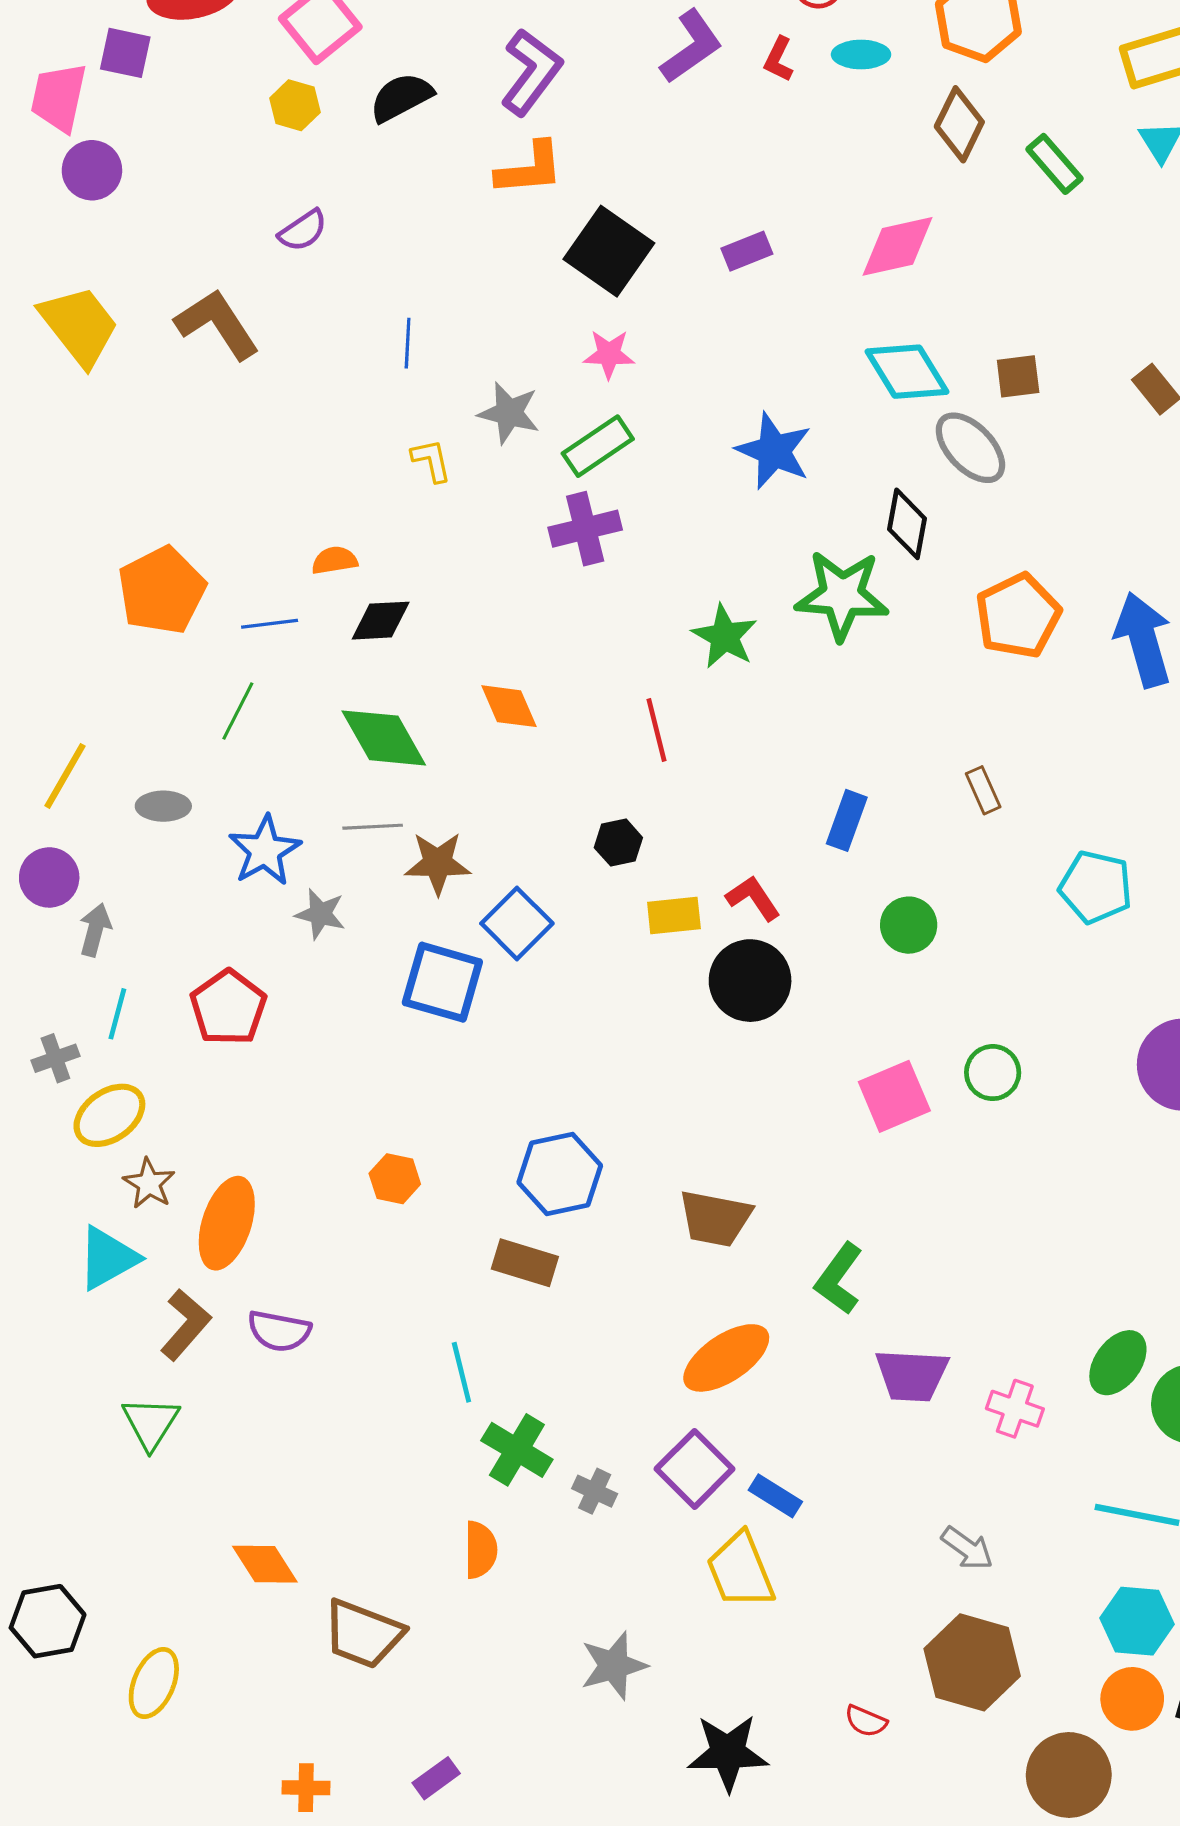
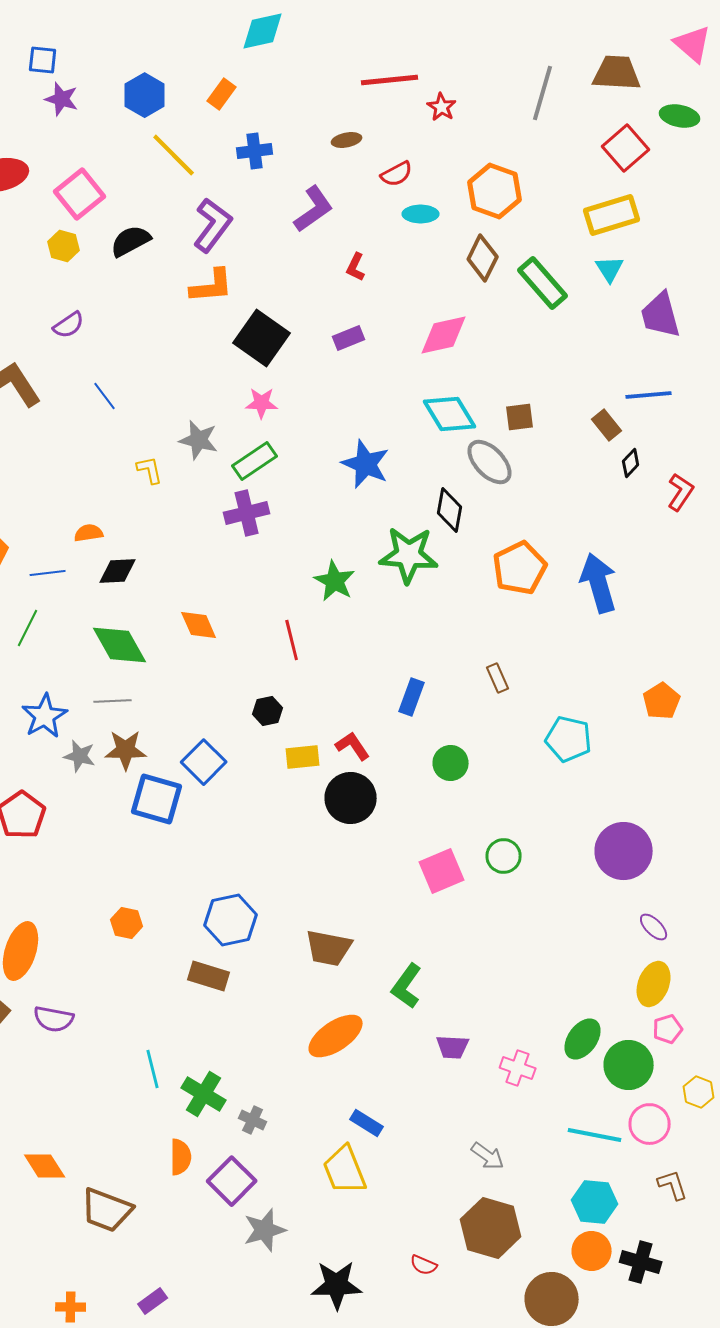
red L-shape: (779, 59) -> (356, 267), moved
green rectangle: (1054, 164) -> (543, 283), size x1.4
blue line: (408, 343) -> (105, 396), moved, turned -40
brown star: (438, 863) -> (126, 750), moved
cyan line: (461, 1372) -> (153, 1069), moved
purple trapezoid: (912, 1375) -> (453, 1047), size x0.7
purple square: (695, 1469) -> (232, 1181), moved

